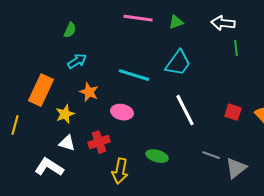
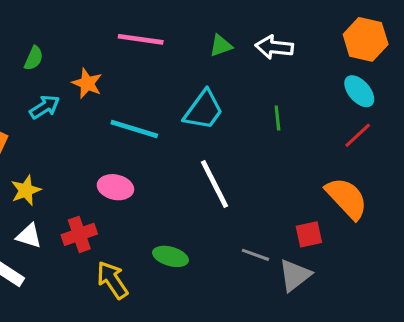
green triangle: (176, 22) -> (221, 46), moved
green line: (236, 48) -> (277, 118), moved
orange star: (89, 92) -> (87, 83), moved
red square: (233, 112) -> (309, 234), moved, turned -30
yellow arrow: (120, 171) -> (112, 280), turned 135

